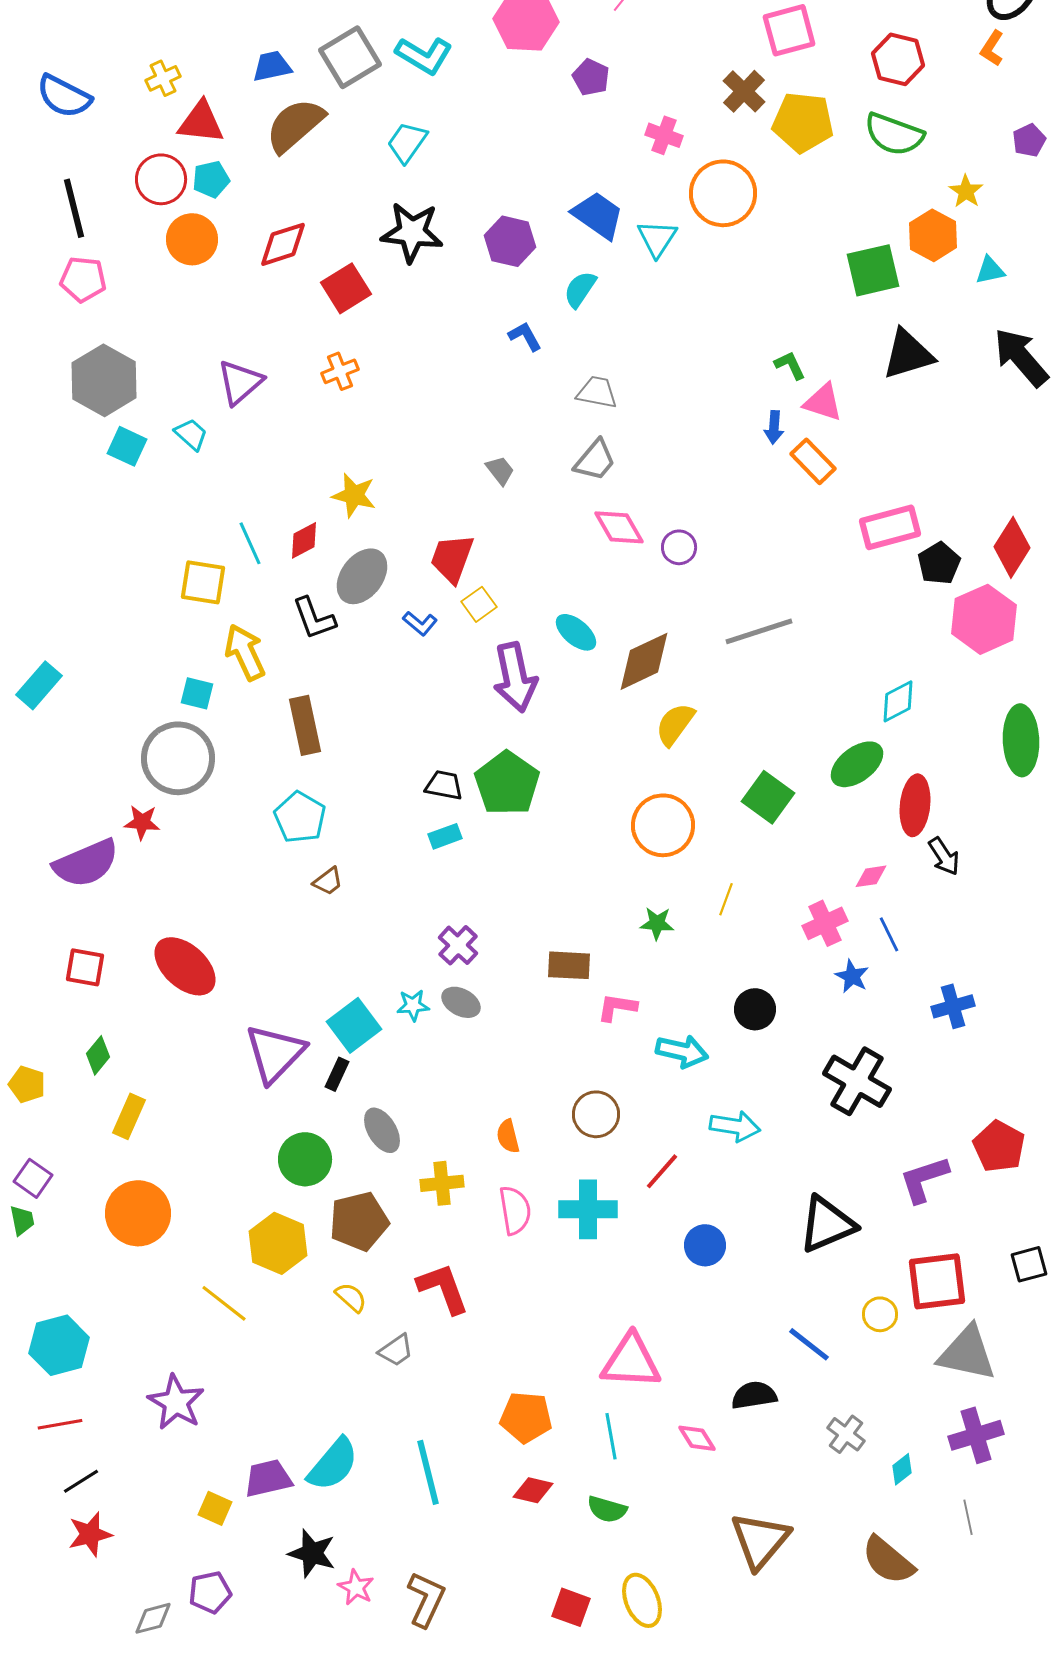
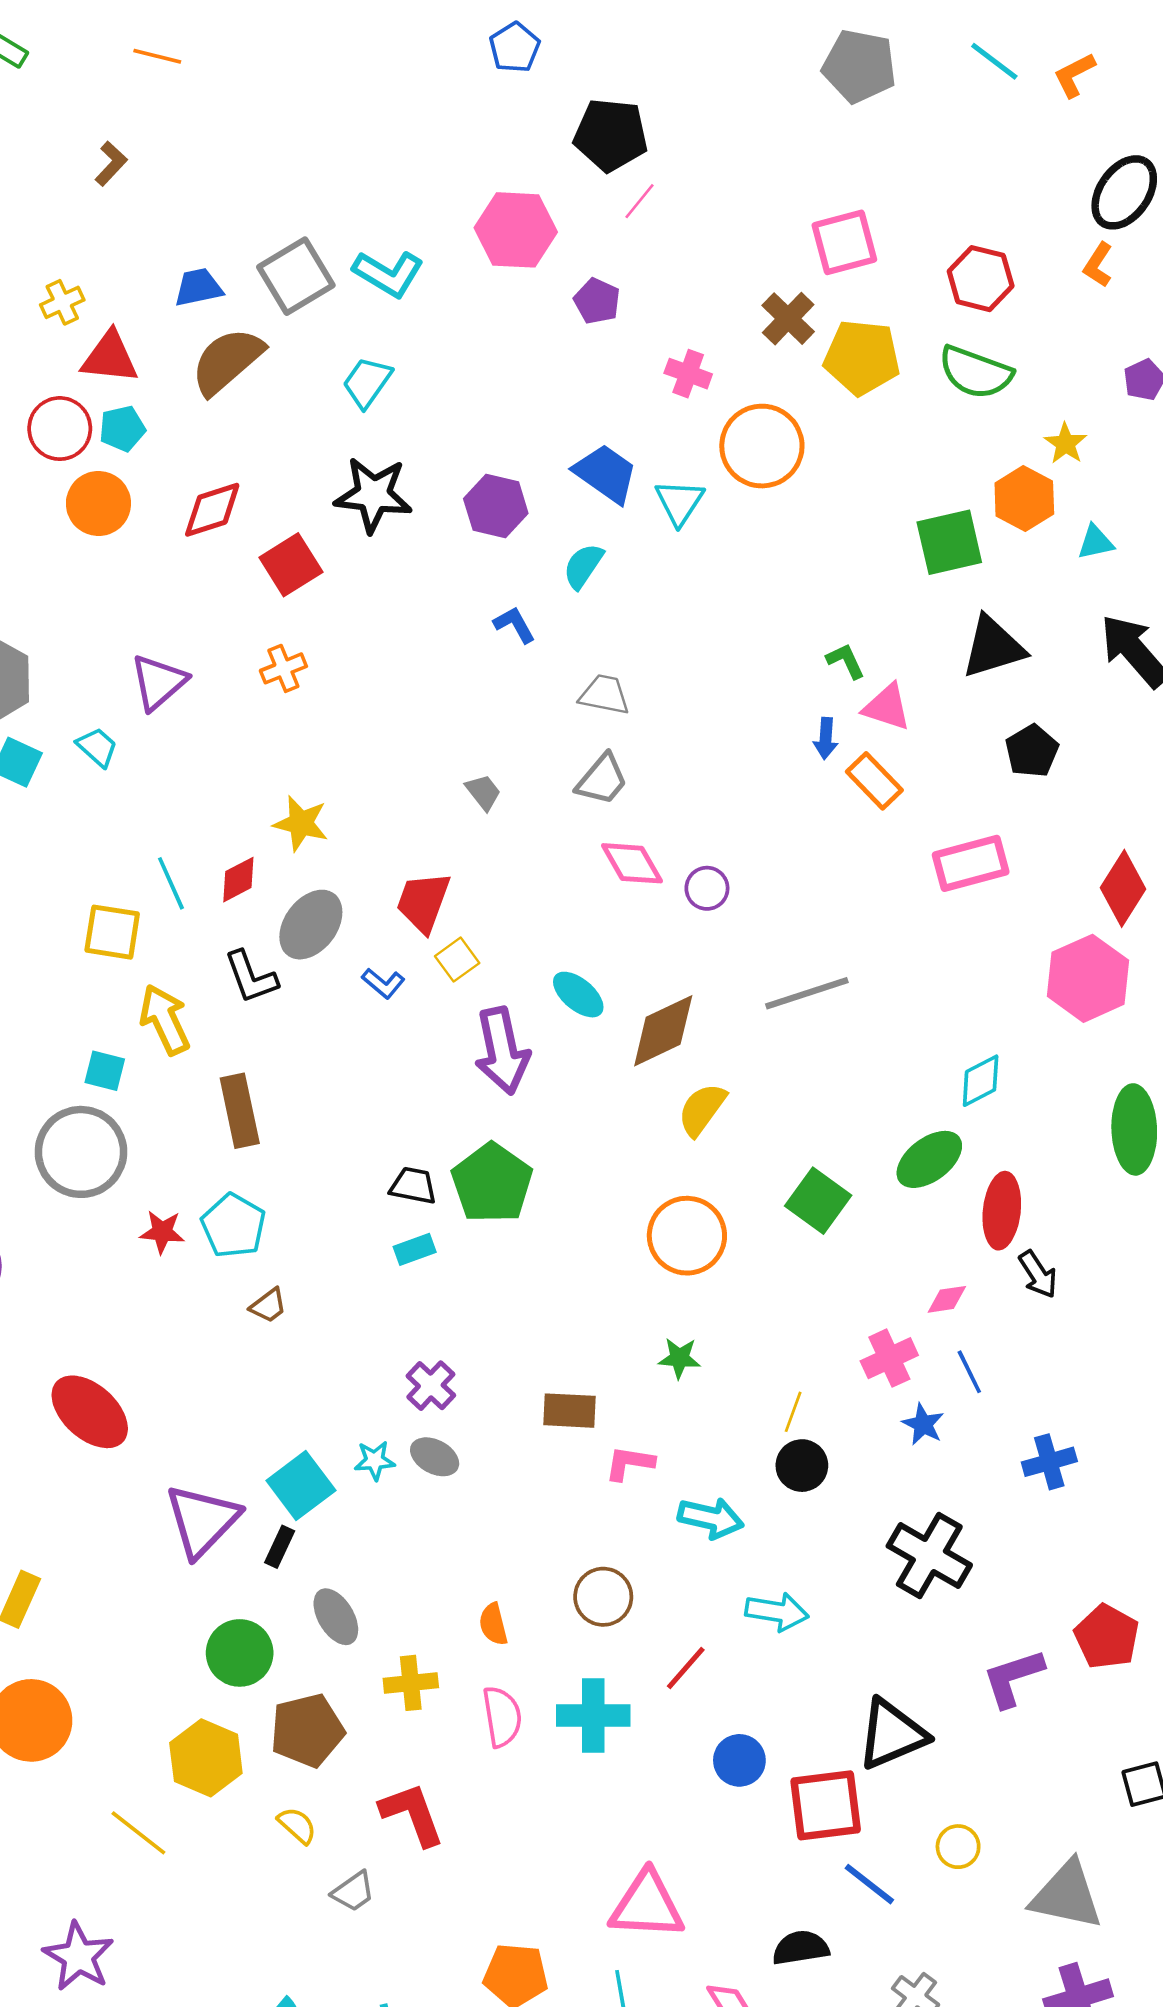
black pentagon: (939, 563) -> (1032, 751), moved
red star: (142, 822) -> (162, 1232), moved
yellow line: (726, 899) -> (793, 1412), moved
red square: (937, 1281) -> (826, 1805), moved

